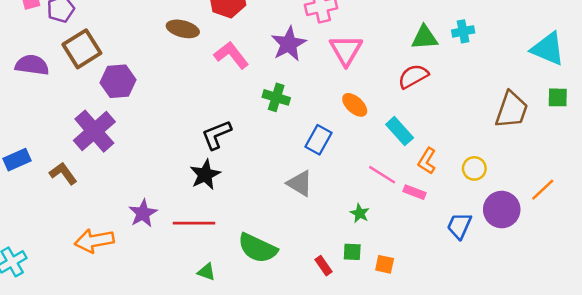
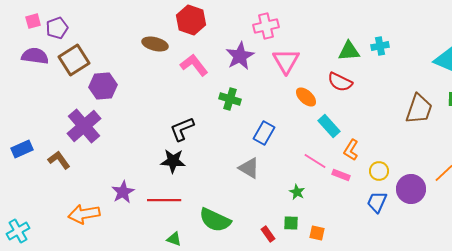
purple semicircle: (32, 65) -> (35, 56), moved
red semicircle: (413, 76) -> (340, 82), turned -125
orange ellipse: (355, 105) -> (306, 97), moved
yellow circle: (474, 168) -> (379, 171), moved
black star: (205, 175) -> (173, 161), turned 30

